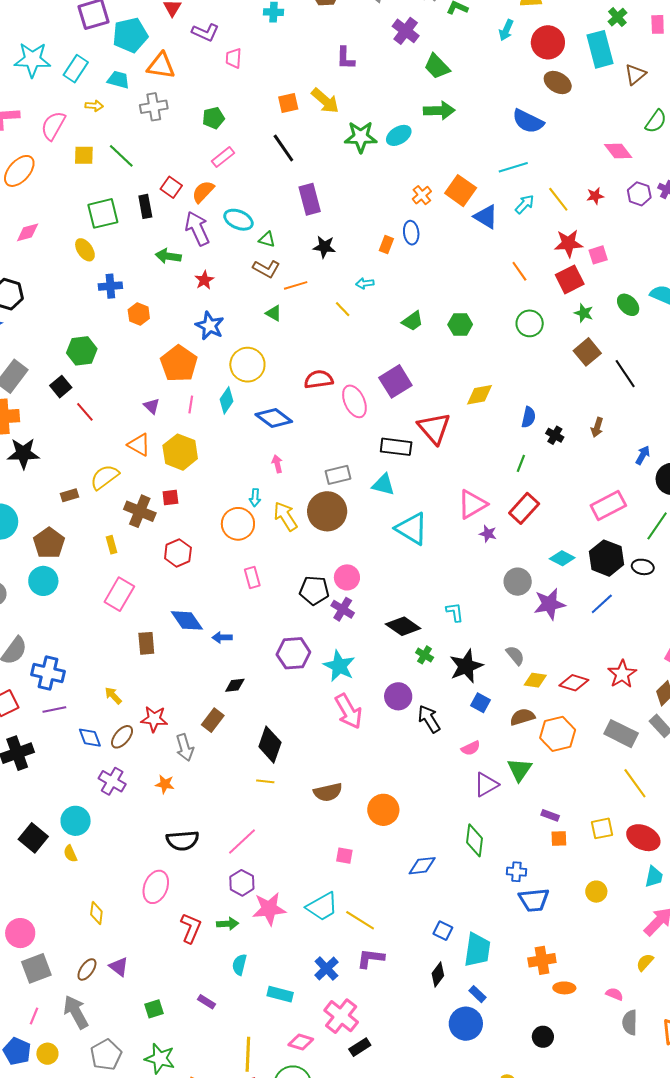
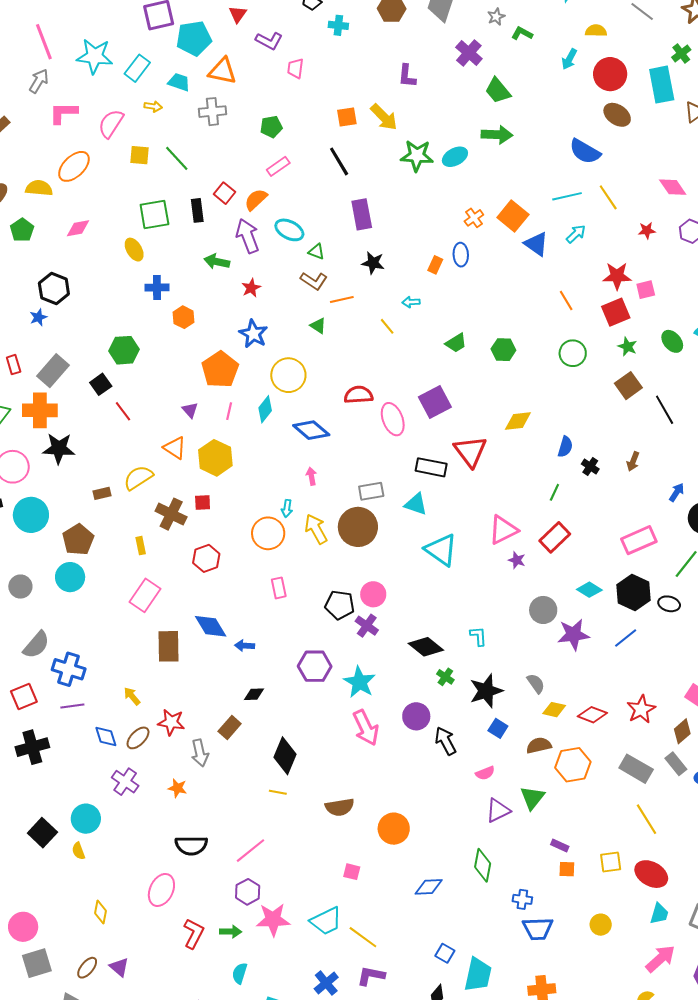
yellow line: (558, 199) -> (608, 197), moved
brown rectangle: (146, 643) -> (169, 646), size x1.4

